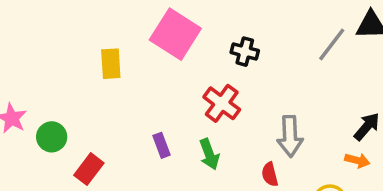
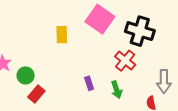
black cross: (245, 52) -> (140, 31), size x1.8
red rectangle: (89, 169) -> (36, 94), moved

